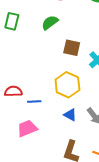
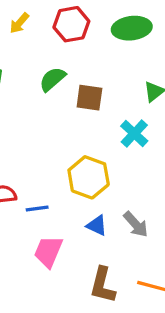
brown square: (72, 48) -> (89, 98), moved
pink trapezoid: (27, 128) -> (48, 252), moved, turned -40

